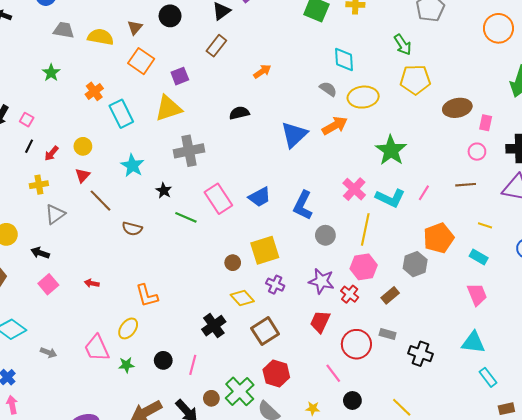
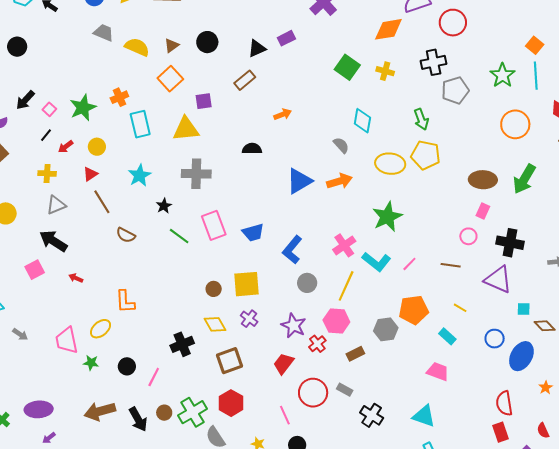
green star: (51, 73) -> (83, 108), moved, size x1.5
yellow ellipse: (363, 97) -> (390, 164), moved
brown ellipse: (457, 108) -> (483, 180), moved
black arrow: (40, 253) -> (53, 241), moved, size x1.6
pink trapezoid: (477, 294) -> (438, 371), turned -60

